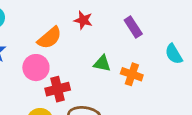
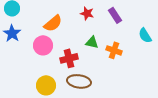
red star: (83, 20) -> (87, 13), moved
red cross: (58, 89) -> (69, 58), moved

